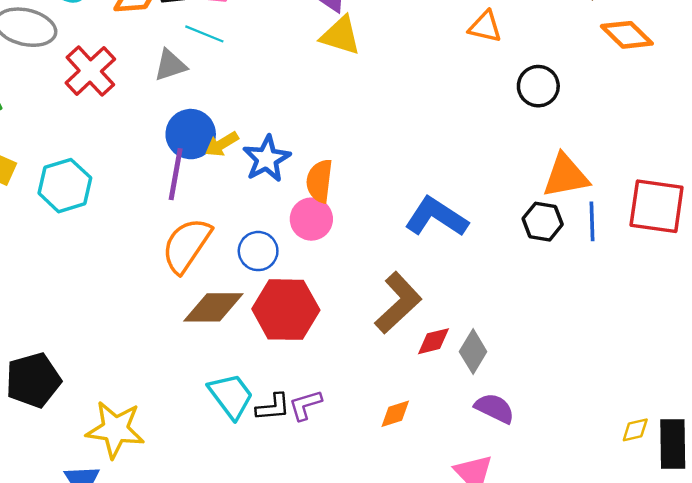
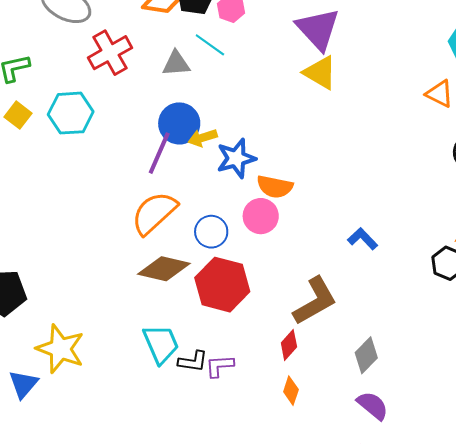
orange semicircle: (319, 181) -> (275, 187), turned -99
cyan hexagon: (65, 186) -> (71, 113), moved
blue L-shape: (436, 217) -> (363, 239), size x0.6
red diamond: (433, 341) -> (289, 345), moved, turned -48
orange diamond: (395, 414) -> (291, 391), turned -68

